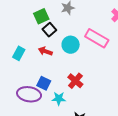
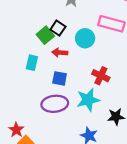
green square: (41, 16) -> (45, 35), moved
blue square: (44, 83) -> (60, 78), moved
cyan star: (59, 99) -> (88, 100), size x1.5

